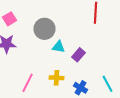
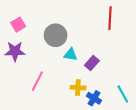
yellow cross: (56, 78) -> (78, 88), moved
pink line: (28, 83) -> (37, 81), moved

